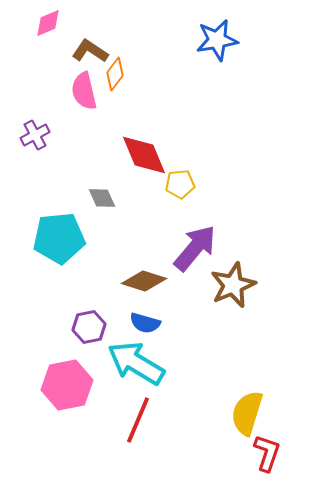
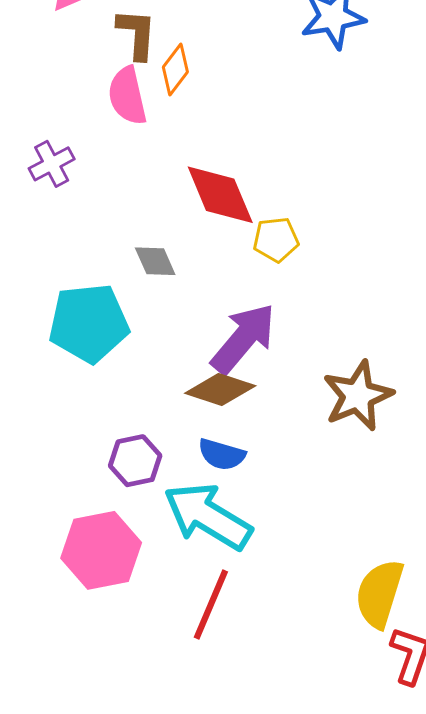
brown L-shape: (90, 51) -> (137, 34), turned 60
purple arrow: (195, 248) -> (243, 339), moved

